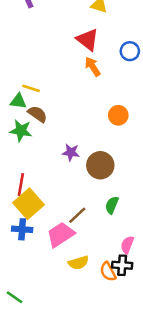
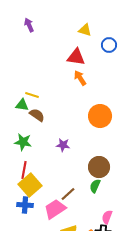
red triangle: (87, 40) -> (76, 57), turned -30
blue circle: (130, 51) -> (109, 45), moved
orange circle: (118, 115) -> (100, 116), size x1.5
green star: (21, 131) -> (23, 142), moved
brown circle: (100, 165) -> (99, 167), moved

